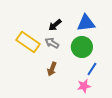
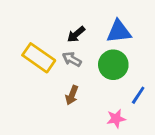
blue line: (92, 69) -> (138, 95), moved

